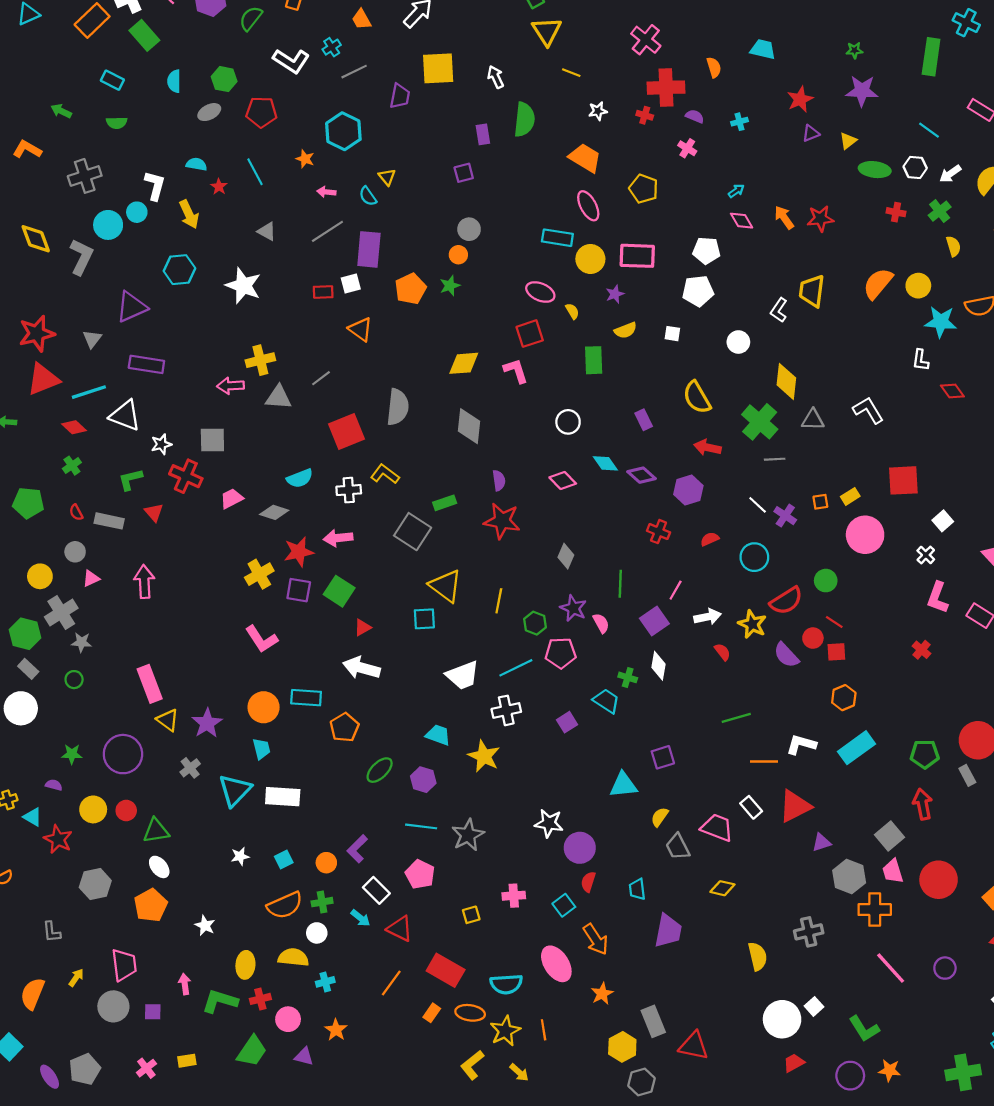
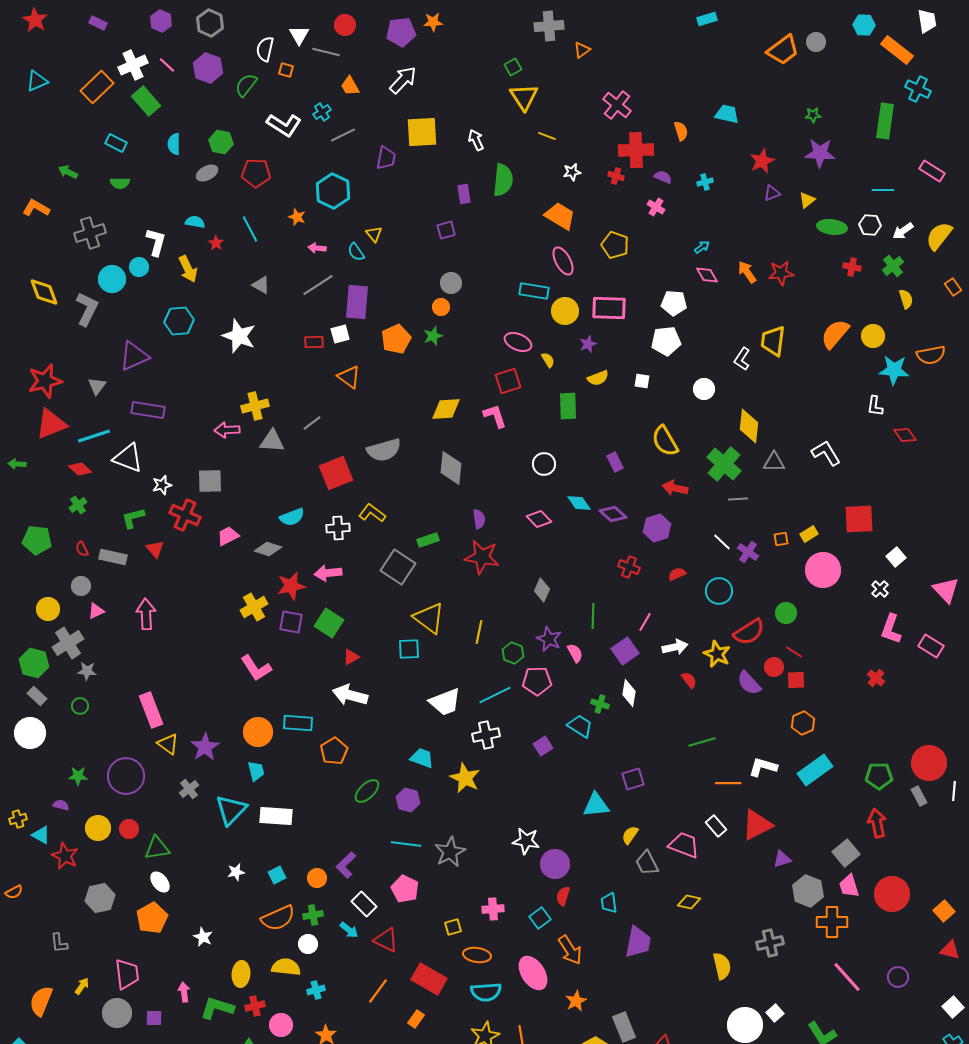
cyan line: (929, 130) -> (883, 190), turned -35
gray semicircle: (398, 407) -> (384, 450), turned 68
orange ellipse: (470, 1013) -> (477, 955), moved

